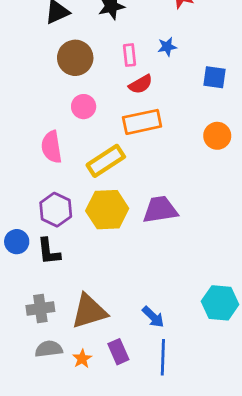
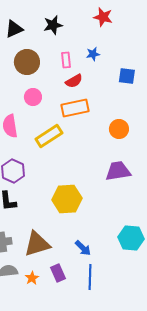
orange circle: (217, 136) -> (119, 129), moved
yellow hexagon: (107, 210) -> (67, 199), moved
purple trapezoid: (160, 210) -> (118, 171), moved

